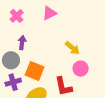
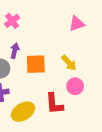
pink triangle: (49, 13) -> (77, 24), moved
orange square: (35, 71) -> (36, 64), moved, turned -30

